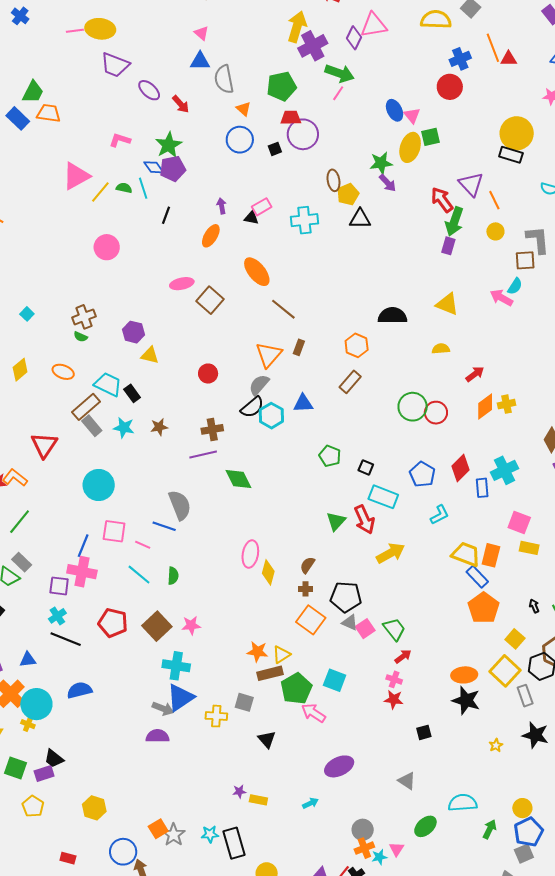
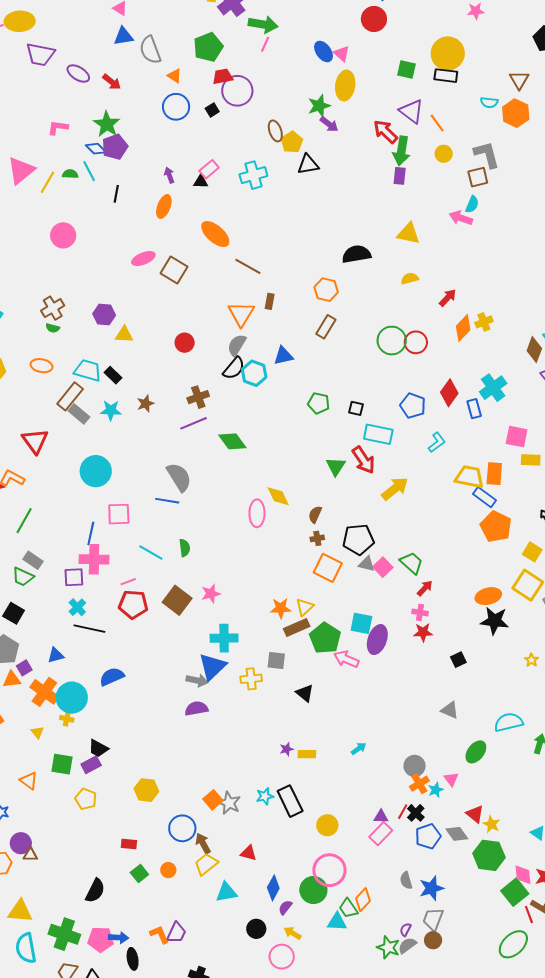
green square: (431, 137) -> (406, 69), moved, turned 36
pink line: (143, 545) -> (128, 582), moved, turned -35
yellow diamond: (268, 572) -> (278, 496), moved, turned -30
cyan cross: (176, 666) -> (224, 638), moved
purple ellipse: (339, 766) -> (377, 640), moved, turned -36

